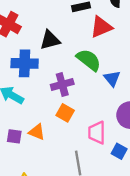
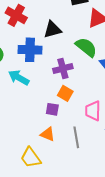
orange triangle: (37, 132) -> (48, 134), moved
purple square: (14, 136) -> (52, 109), moved

